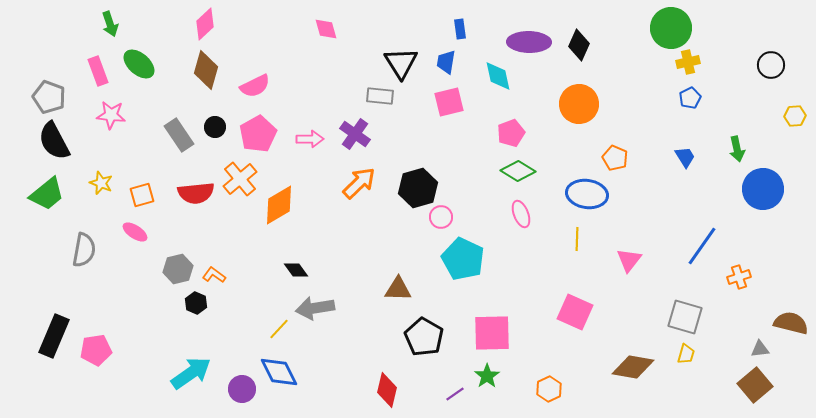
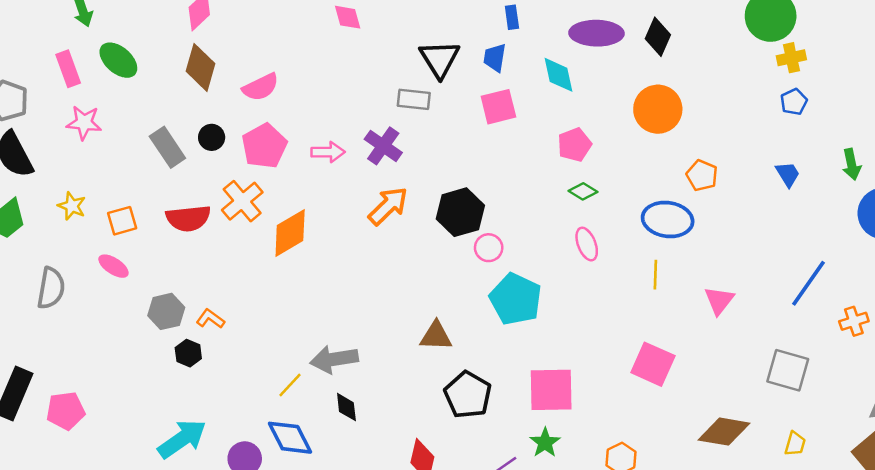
green diamond: (518, 171) -> (583, 191), size x0.7
black diamond: (296, 270) -> (346, 407), moved, turned 30
yellow trapezoid: (686, 354) -> (795, 444), moved

